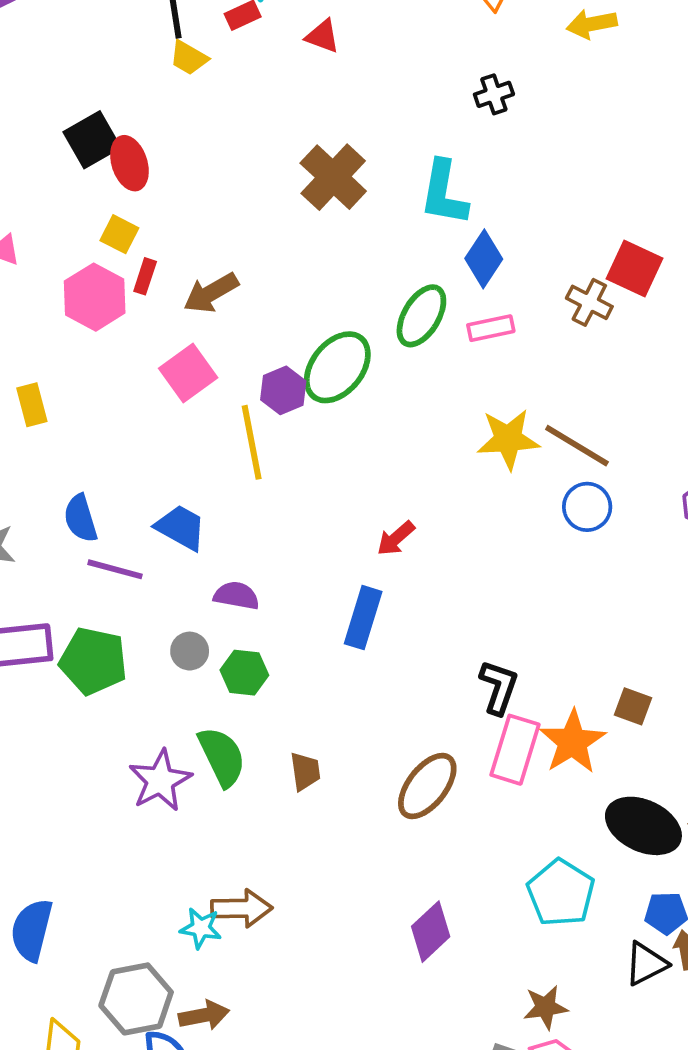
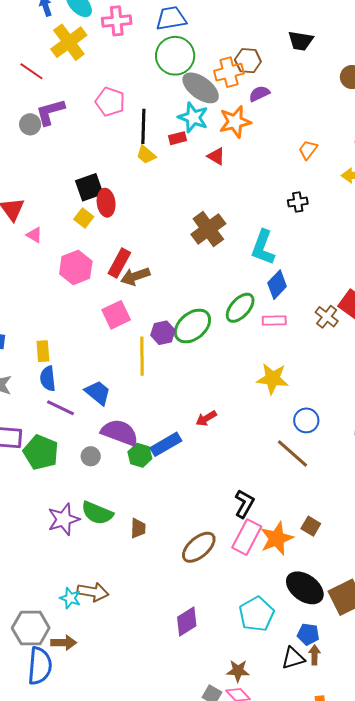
yellow square: (119, 234) -> (84, 218), moved
red rectangle: (145, 276) -> (119, 263), moved, size x1.6
yellow rectangle: (32, 405) -> (43, 351), moved
brown line: (577, 446) -> (293, 453), moved
purple semicircle: (236, 596) -> (120, 433), size x1.6
blue rectangle: (363, 618) -> (166, 444), moved, turned 32
green hexagon: (244, 673) -> (140, 455), moved
green semicircle: (222, 757) -> (97, 513), turned 128

